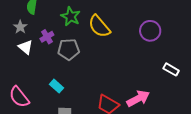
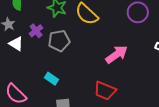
pink arrow: (138, 98) -> (117, 54), moved

